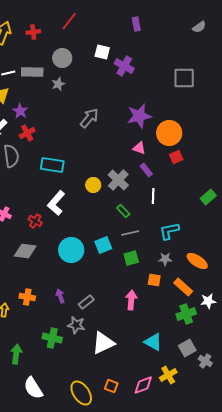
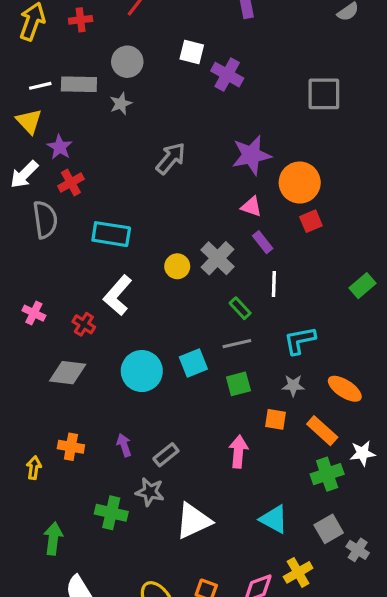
green rectangle: (123, 211) -> (240, 308), moved

